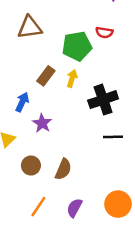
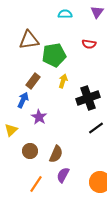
green pentagon: (77, 46) -> (54, 55), moved
brown rectangle: (46, 76) -> (33, 81), moved
black line: (113, 137) -> (96, 128), turned -35
purple semicircle: (74, 208) -> (63, 175), moved

